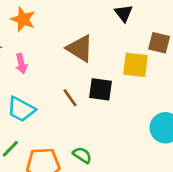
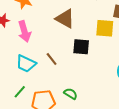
pink arrow: (21, 64) -> (24, 31), size x1.5
brown line: (70, 98) -> (52, 59), moved

